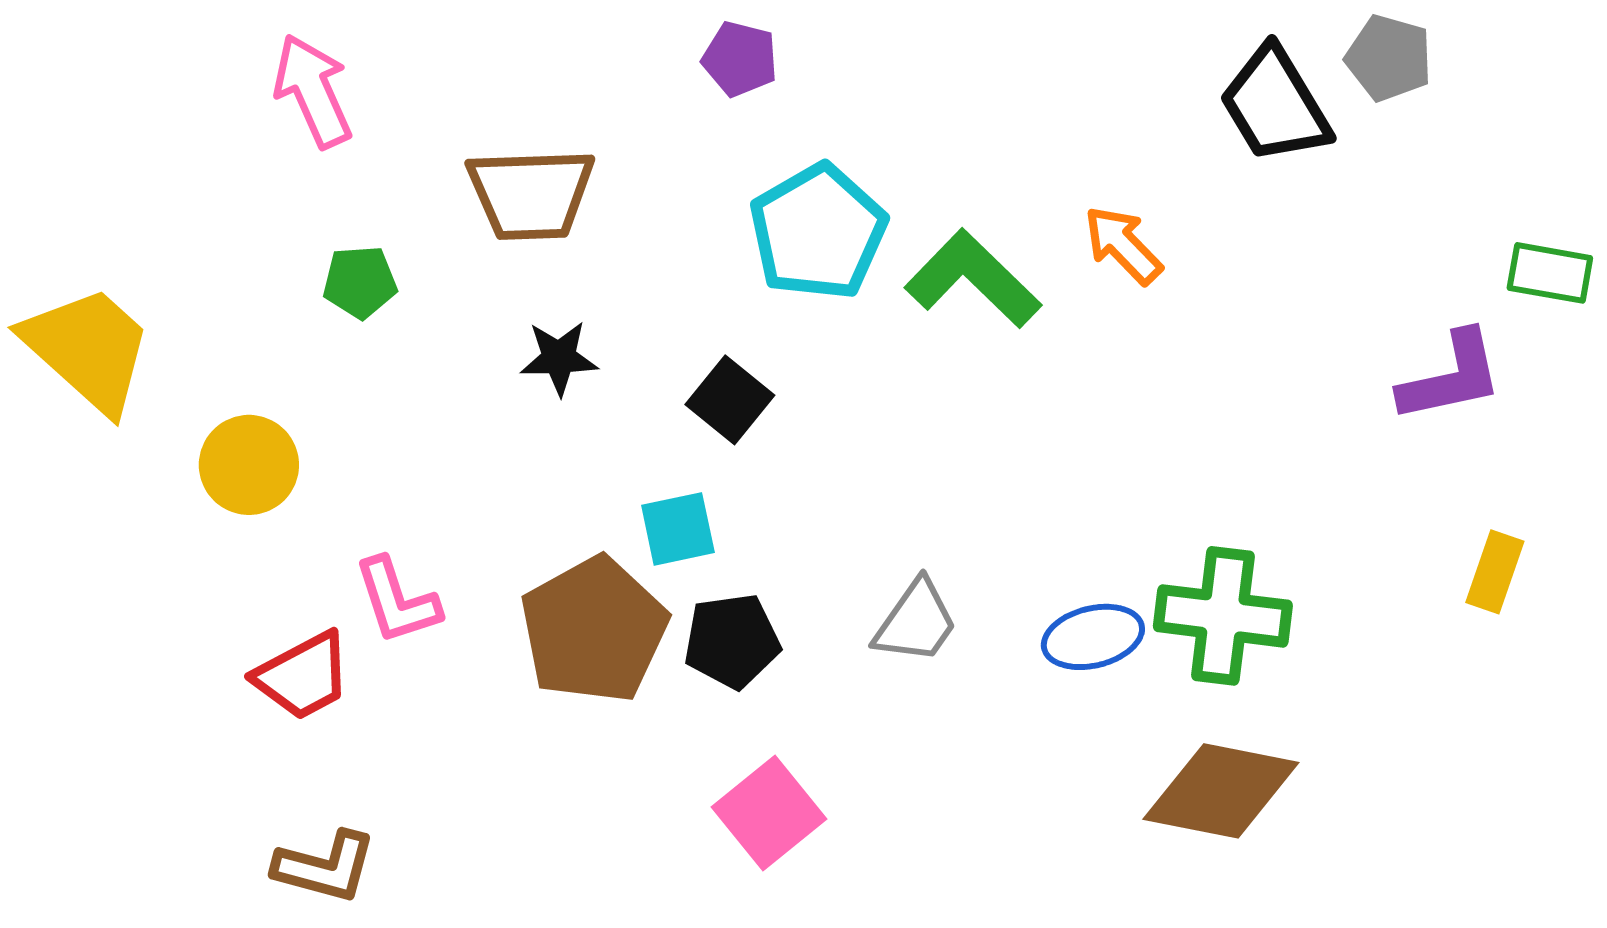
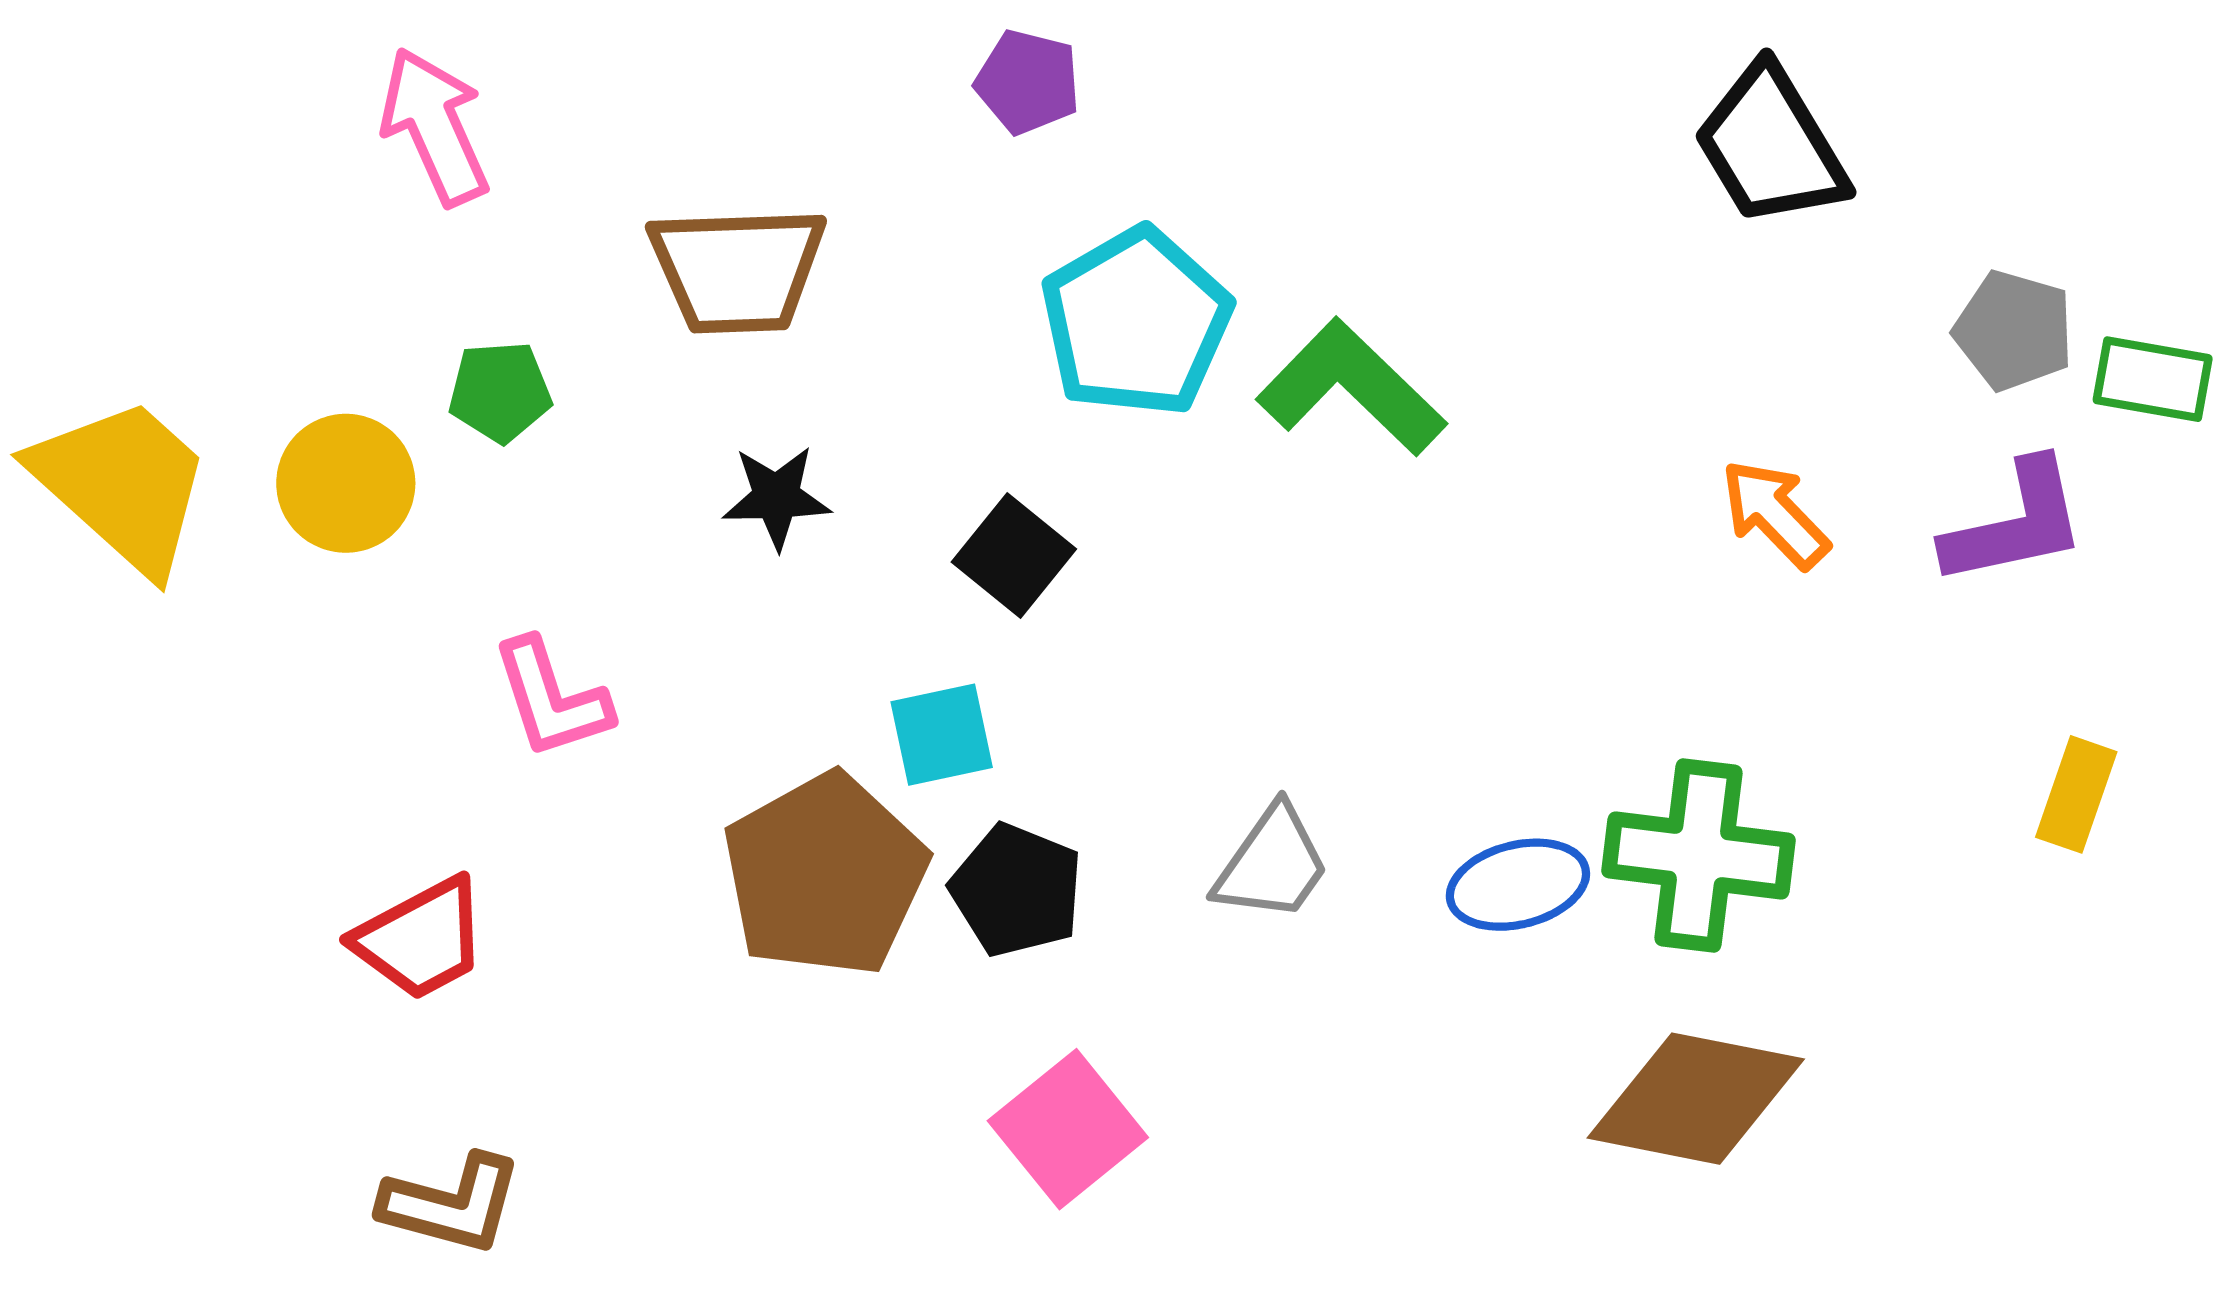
gray pentagon: (1389, 58) -> (2014, 331), moved
orange arrow: (1123, 245) -> (1775, 514), moved
yellow circle: (249, 465) -> (346, 483), moved
pink L-shape: (397, 601) -> (551, 699), moved
black pentagon: (732, 641) -> (1017, 890), turned 30

